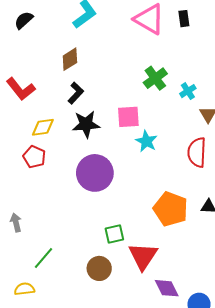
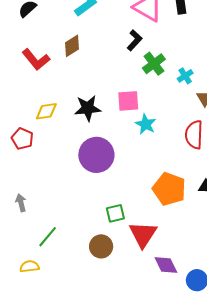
red L-shape: (21, 89) -> (36, 59), moved
black L-shape: (76, 93) -> (135, 40), moved
red pentagon: (34, 157) -> (22, 139), moved

